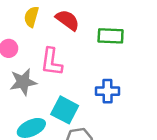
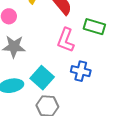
pink L-shape: (52, 62) -> (66, 40), moved

